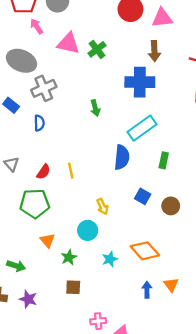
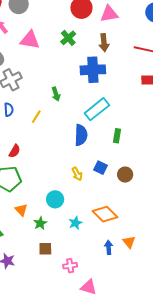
green cross: (97, 49) -> (68, 38), moved
yellow line: (71, 171) -> (36, 117), moved, turned 48
yellow arrow: (102, 206) -> (77, 174), moved
pink cross: (98, 321) -> (70, 266), moved

